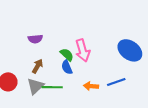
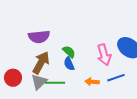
purple semicircle: (35, 39) -> (39, 37), size x1.5
pink arrow: (83, 50) -> (104, 55), moved
brown arrow: (37, 66) -> (41, 63), size x1.6

